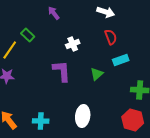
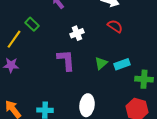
red semicircle: (111, 37) -> (115, 26), turned -35
cyan rectangle: (121, 60) -> (122, 64), moved

